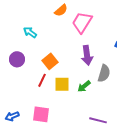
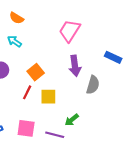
orange semicircle: (61, 10) -> (17, 18), moved, turned 72
green arrow: (84, 86) -> (72, 120), moved
purple line: (98, 120) -> (55, 135), moved

